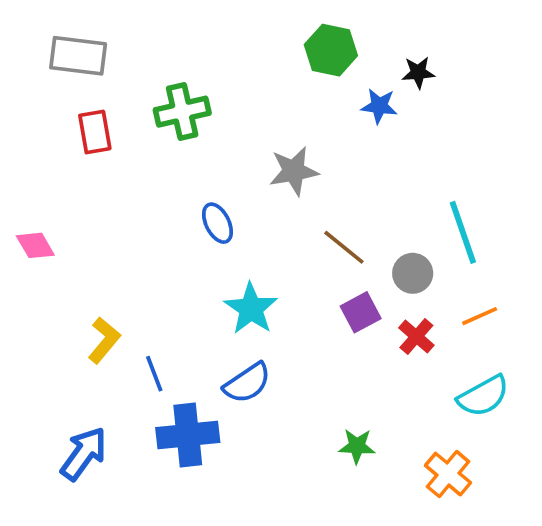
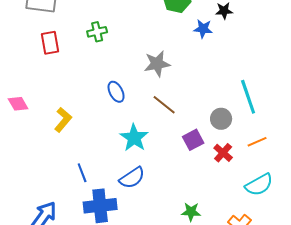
green cross: (182, 112) -> (97, 32), size x0.7
brown line: (344, 247) -> (164, 105), moved
yellow L-shape: (104, 340) -> (63, 120), moved

